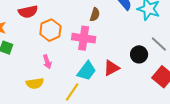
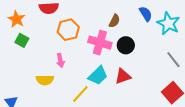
black circle: (139, 54) -> (126, 45), moved

